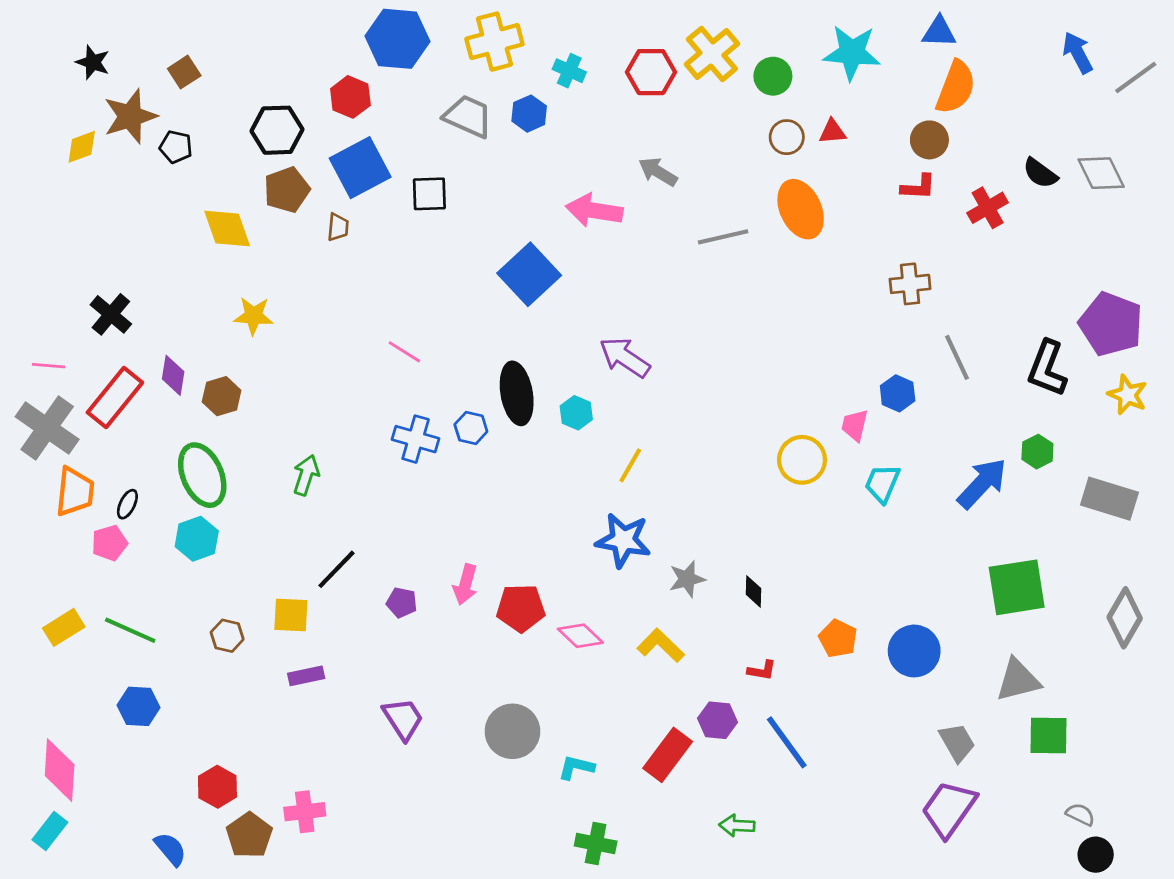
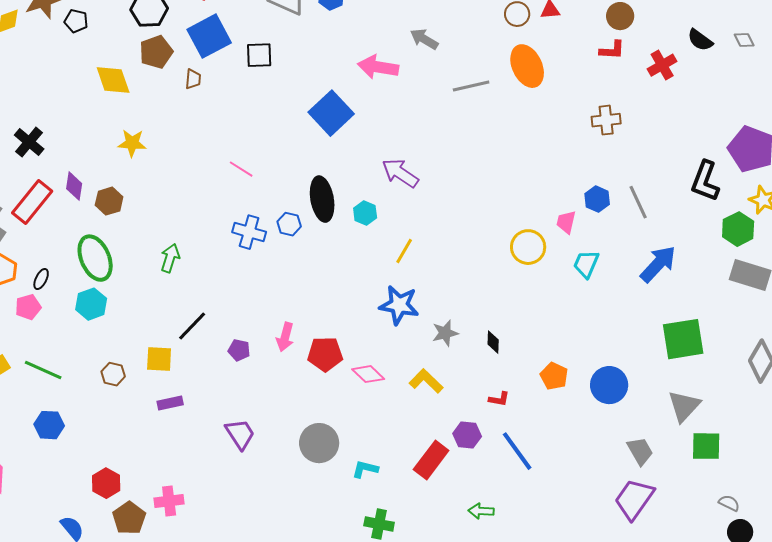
gray diamond: (1101, 173) -> (744, 40), size x0.6
gray line: (957, 357) -> (638, 202), moved
green hexagon: (1037, 452) -> (738, 229), moved, size x1.4
gray triangle: (1018, 680) -> (684, 406), turned -33

